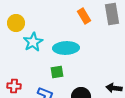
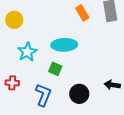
cyan star: (33, 42) -> (27, 52), moved
green square: (57, 72) -> (55, 69), turned 32

